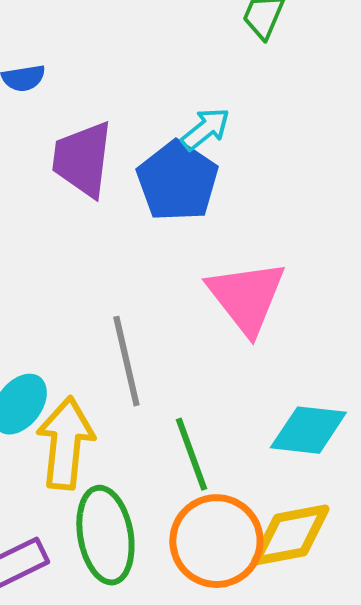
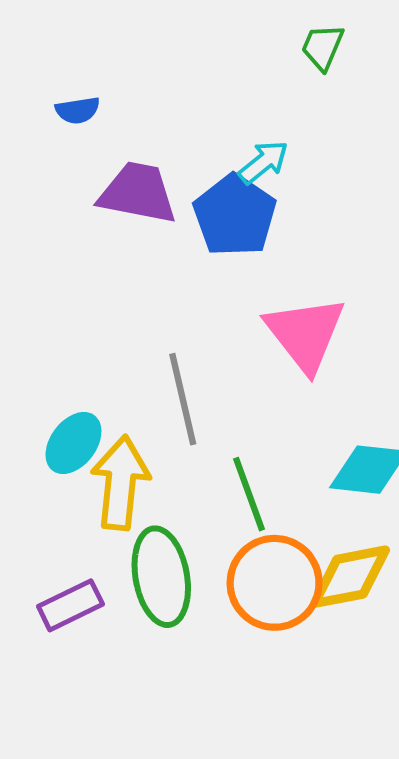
purple trapezoid: (82, 159) -> (138, 193), turned 94

